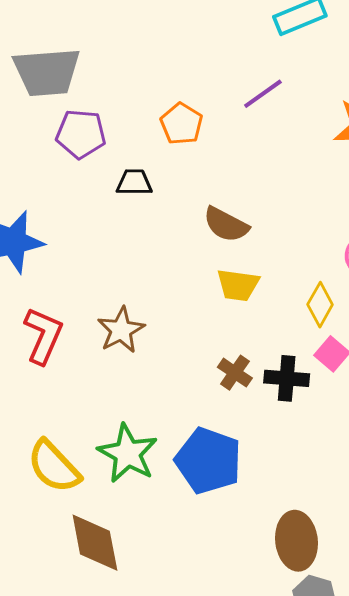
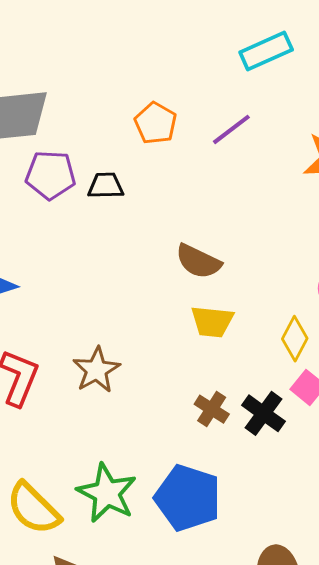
orange pentagon: (182, 124) -> (156, 123), moved
black trapezoid: (134, 182) -> (106, 186), moved
black cross: (287, 378) -> (264, 413), turned 33

